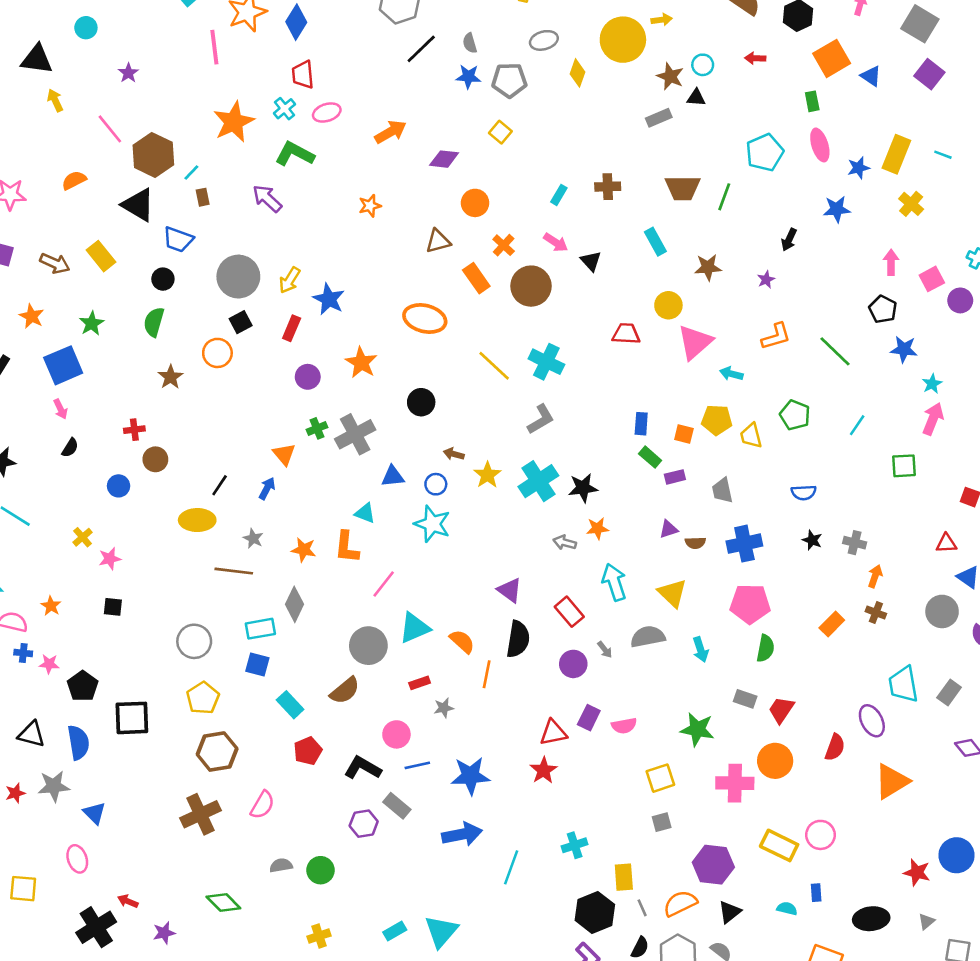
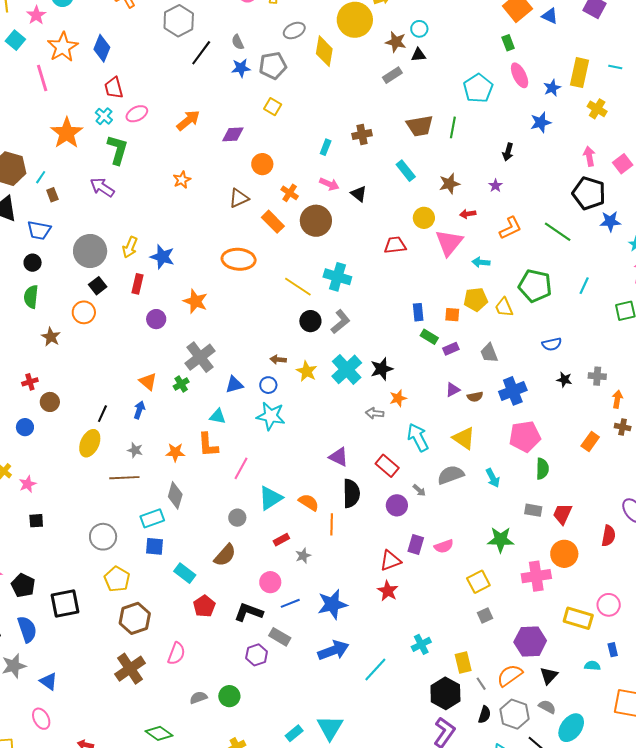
red arrow: (755, 58) -> (468, 214), moved
yellow diamond: (577, 73) -> (324, 51), size x1.4
green L-shape: (295, 154) -> (117, 150), turned 88
black pentagon: (883, 309) -> (589, 193), size x1.5
black circle: (421, 402) -> (310, 321), moved
green pentagon: (795, 415) -> (535, 286), size x1.4
green cross: (317, 428) -> (181, 384), moved
yellow ellipse: (197, 520) -> (90, 443), turned -56
gray circle: (368, 646) -> (237, 518), size x0.6
cyan line: (511, 867) -> (375, 669), turned 32

